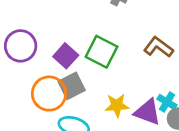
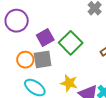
orange circle: (49, 94) -> (25, 60), size x0.7

